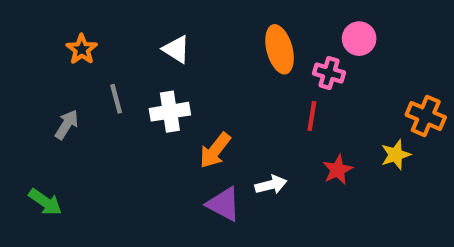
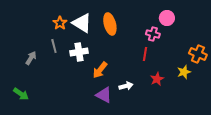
orange star: (82, 49) -> (60, 23), moved
white triangle: (176, 49) -> (82, 23), size x1.5
orange ellipse: (280, 49) -> (110, 24), moved

